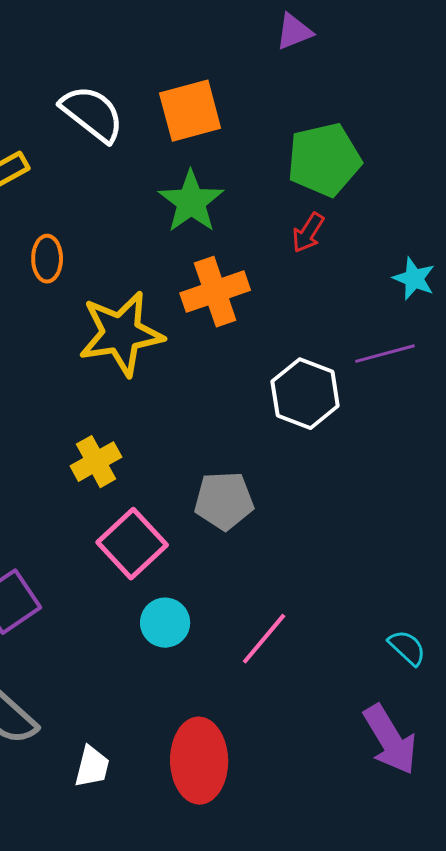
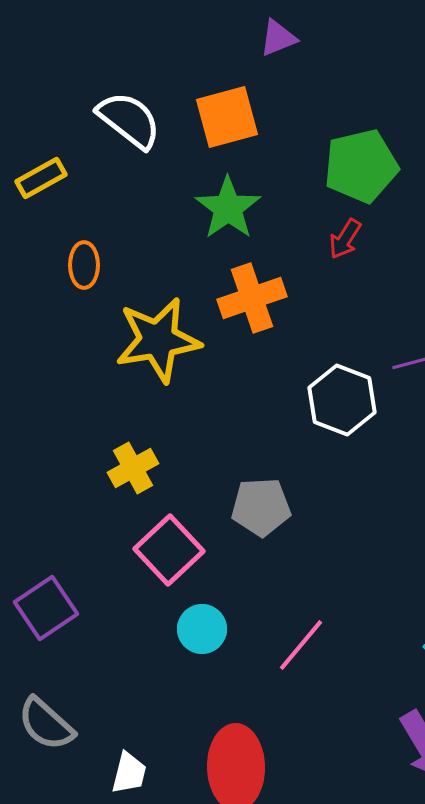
purple triangle: (294, 32) -> (278, 38), moved

